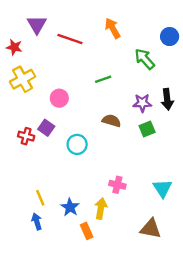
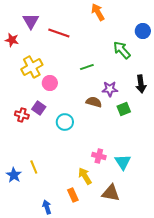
orange arrow: (113, 28) -> (98, 12), moved
yellow cross: (23, 79) -> (32, 67), moved
purple star: (142, 103) -> (110, 89), moved
cyan triangle: (162, 188) -> (123, 162), moved
blue star: (70, 207) -> (14, 175), moved
yellow arrow: (101, 208) -> (85, 176), turned -42
blue arrow: (37, 221) -> (47, 207), moved
brown triangle: (151, 229) -> (111, 193), moved

